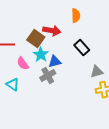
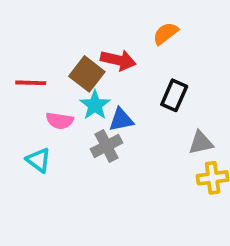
orange semicircle: (76, 16) -> (166, 33), turned -128
black rectangle: (82, 48) -> (174, 95), turned 63
pink semicircle: (23, 63) -> (60, 121), turned -48

